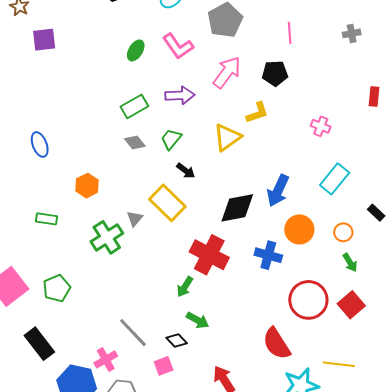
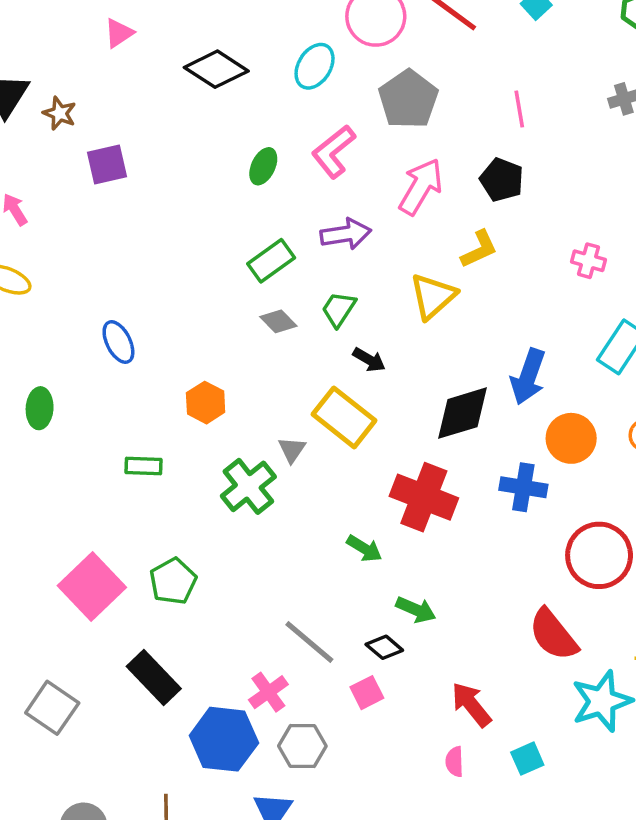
pink L-shape: (178, 46) -> (334, 152), turned 92
black pentagon: (275, 73) -> (502, 180), turned 30
green arrow: (185, 287) -> (364, 548), moved, turned -85

